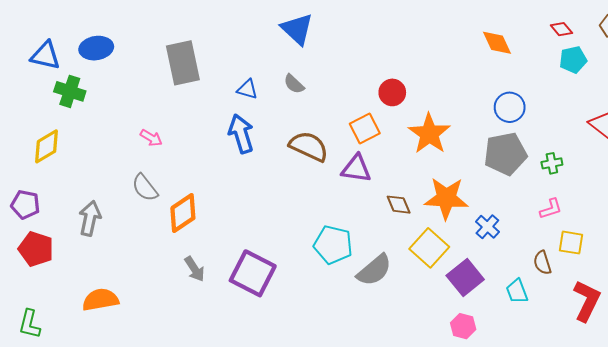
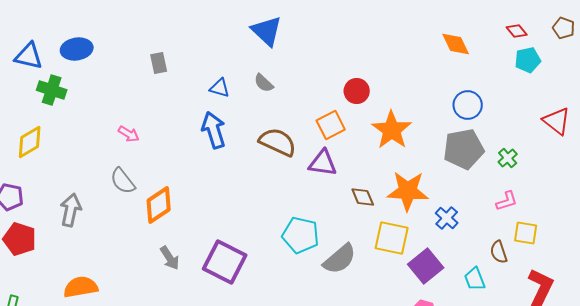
gray rectangle: (183, 63) -> (159, 63), size x0.5
green cross: (552, 163) -> (508, 158), turned -30
yellow square: (429, 248) -> (392, 238), turned -30

